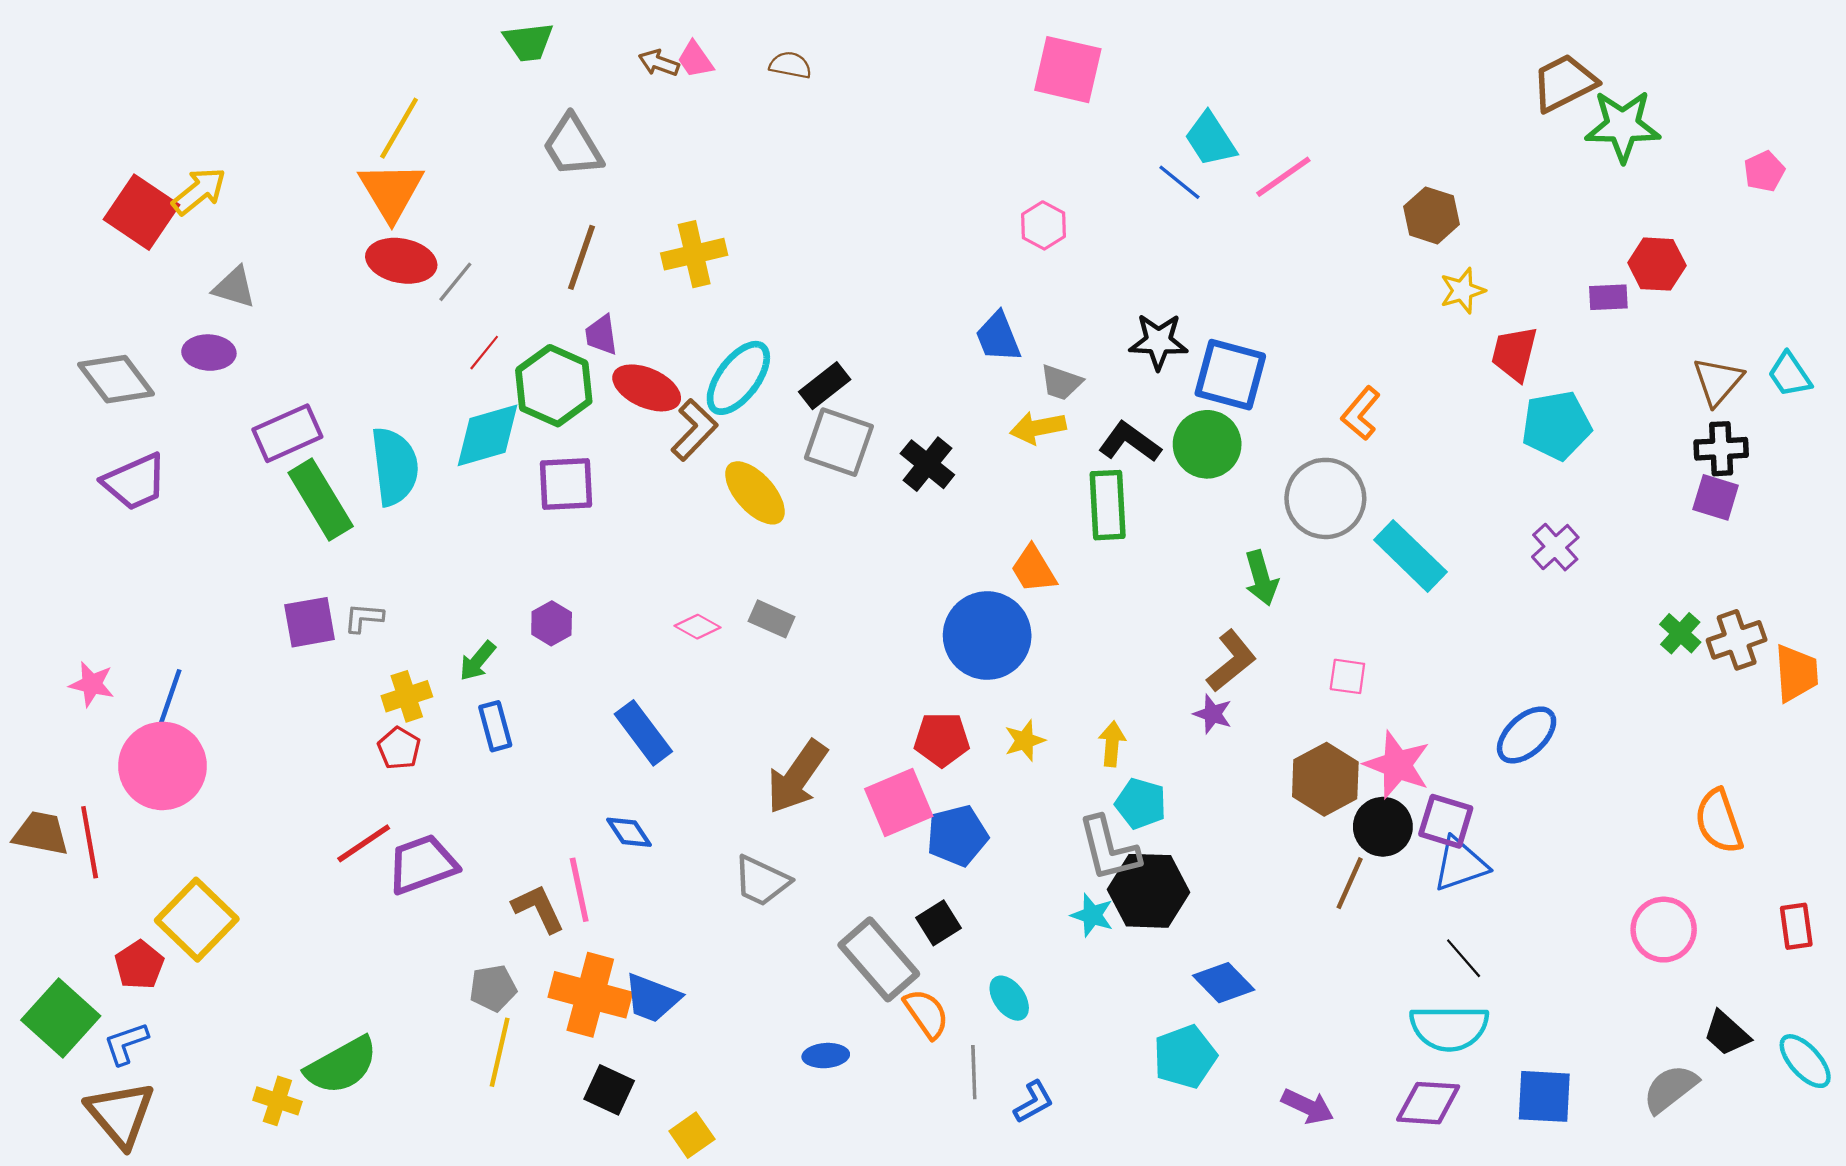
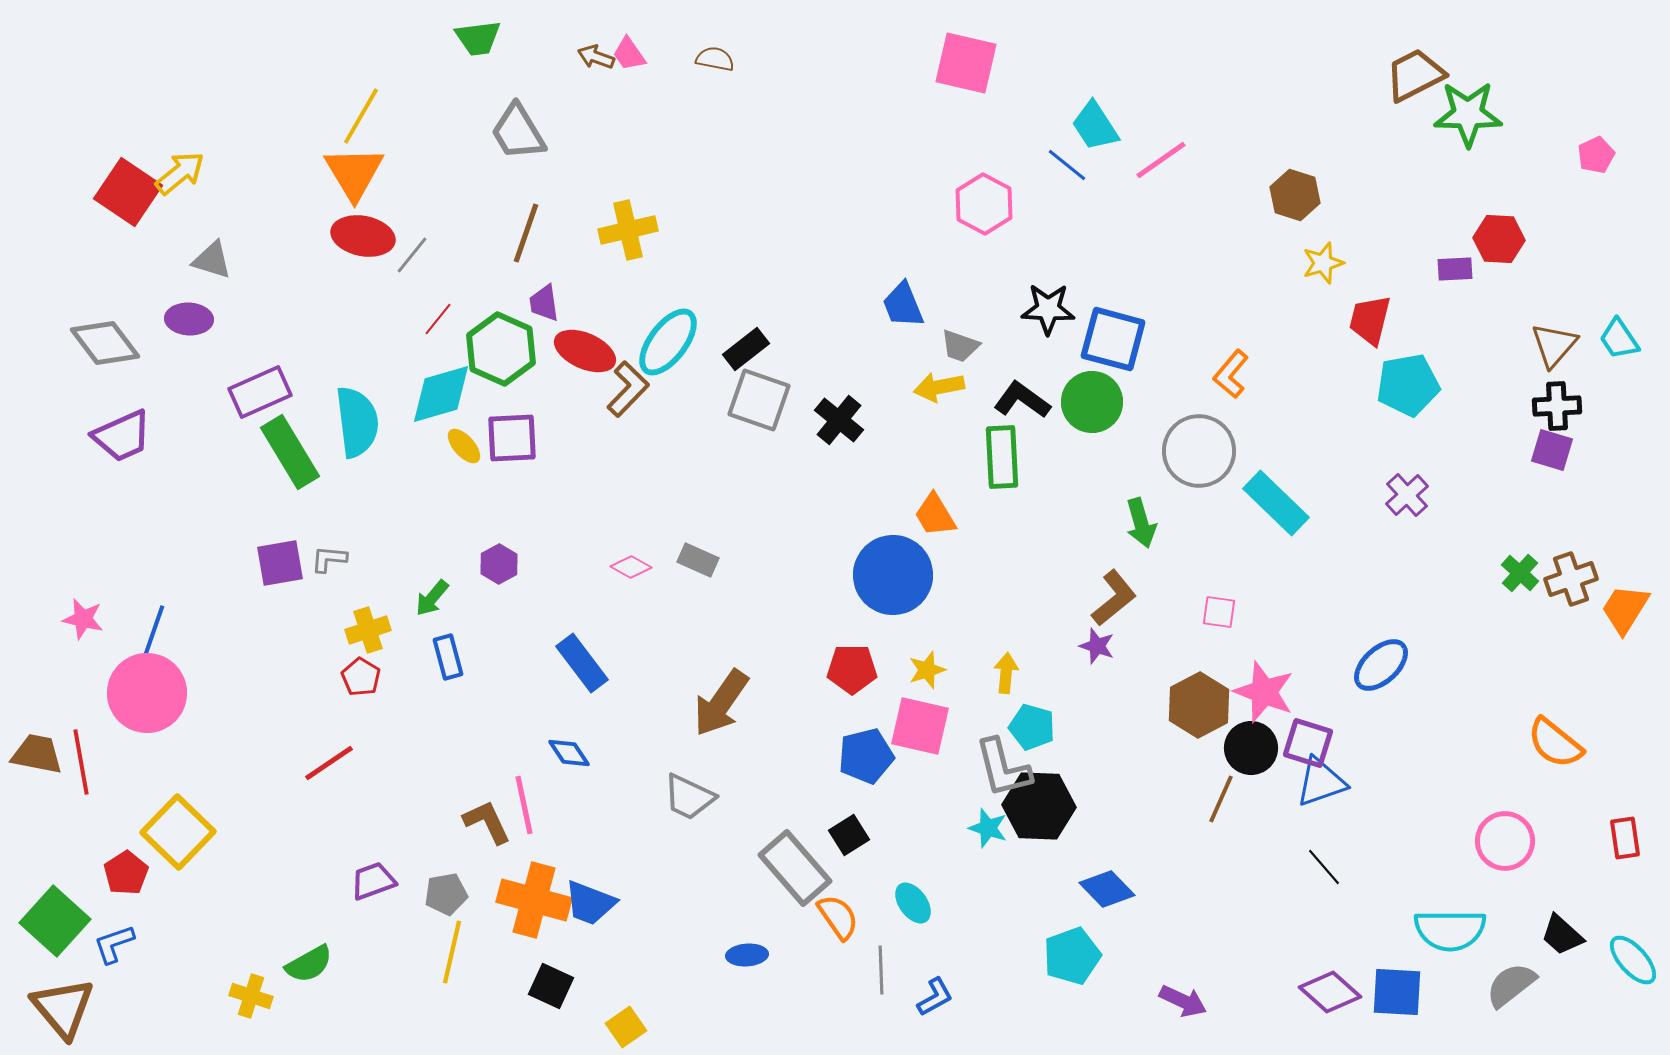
pink hexagon: (1043, 225) -> (984, 204), moved, size x1.4
yellow ellipse: (755, 493) -> (464, 446), moved, size x0.6
orange trapezoid: (1796, 673) -> (1625, 609), turned -144
pink square: (899, 802) -> (920, 726), moved, turned 36
orange semicircle: (1719, 821) -> (1555, 743), turned -32
purple trapezoid: (422, 864) -> (373, 881), moved, size x0.7
cyan semicircle: (1449, 1028) -> (1450, 930), moved
green semicircle: (342, 1066) -> (309, 964), size x0.7
purple diamond: (1428, 1103) -> (1330, 992), moved, turned 38
brown triangle: (120, 1114) -> (63, 1008), moved

